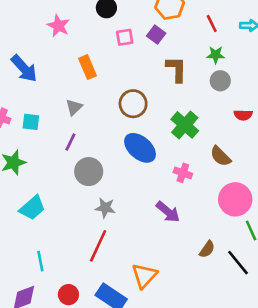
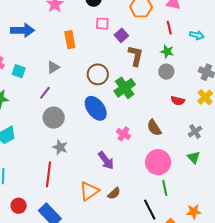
purple square: (156, 35) -> (121, 35), moved
blue arrow: (24, 68) -> (22, 30), turned -60
green cross: (185, 125) -> (125, 88), moved
red line: (98, 246) -> (49, 174), turned -30
brown semicircle: (207, 249) -> (114, 193), moved
orange triangle: (144, 276) -> (89, 191), moved

